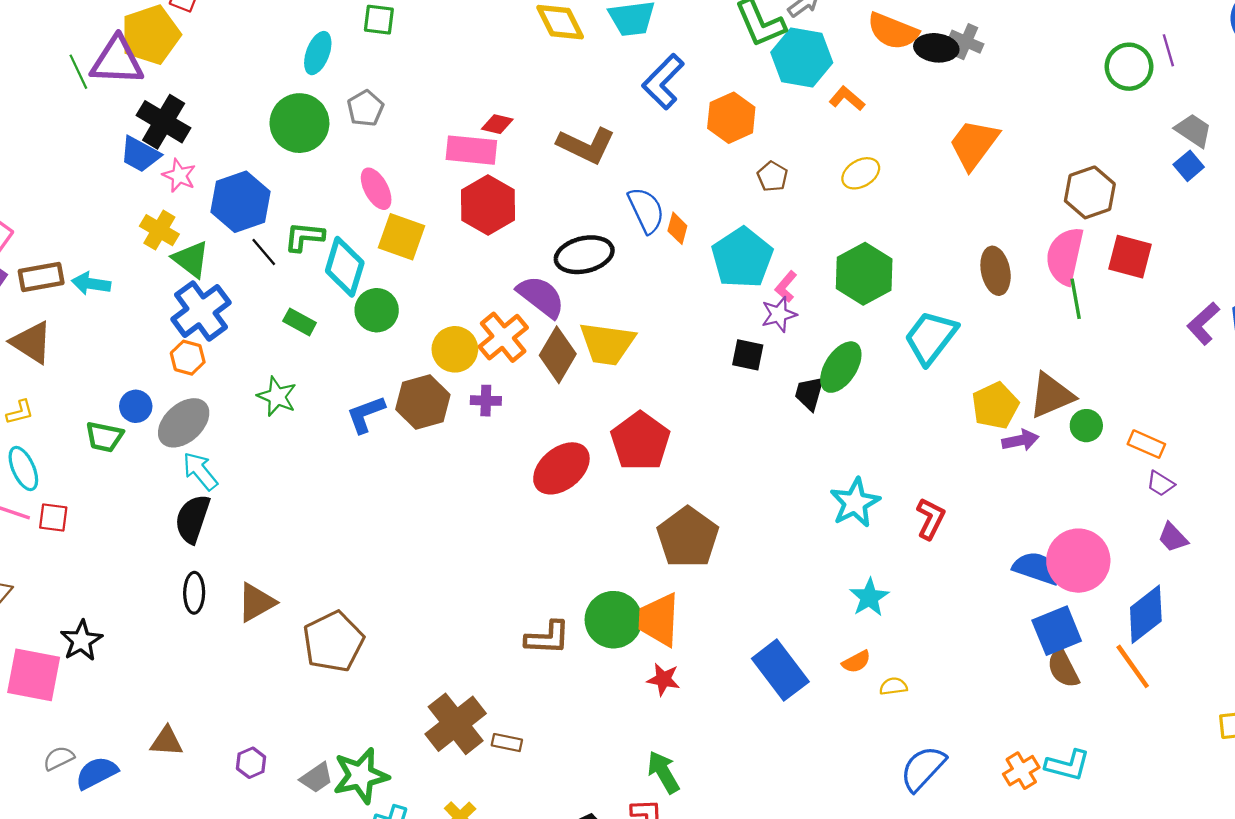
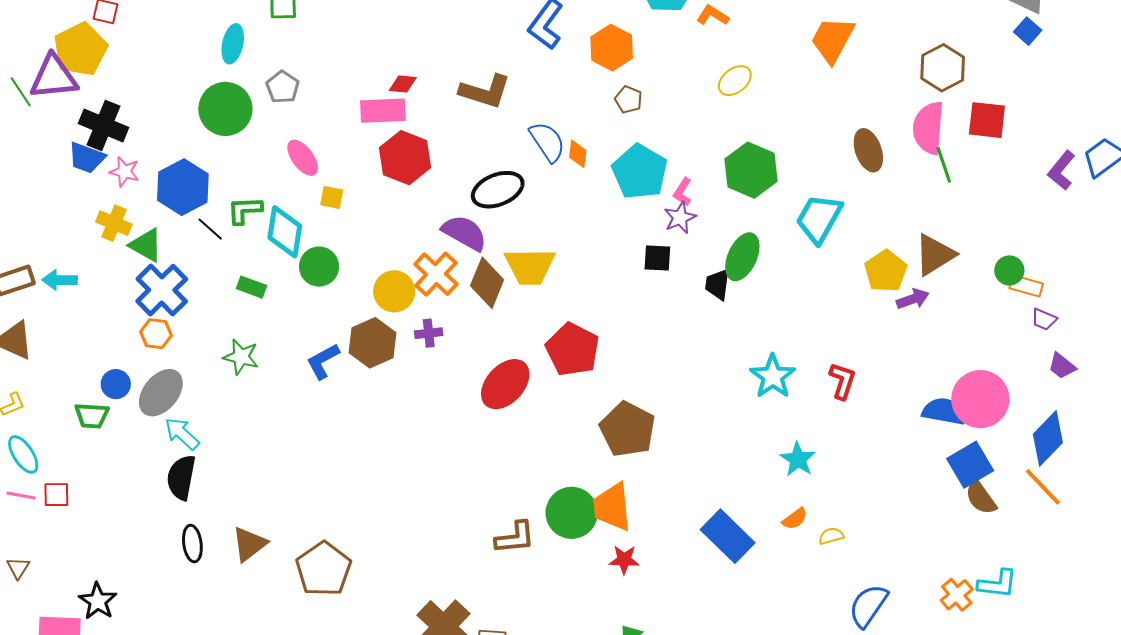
brown pentagon: (772, 176) -> (629, 100), moved
yellow square: (401, 237) -> (332, 197), size x0.6
green circle: (1086, 426) -> (1009, 270), moved

